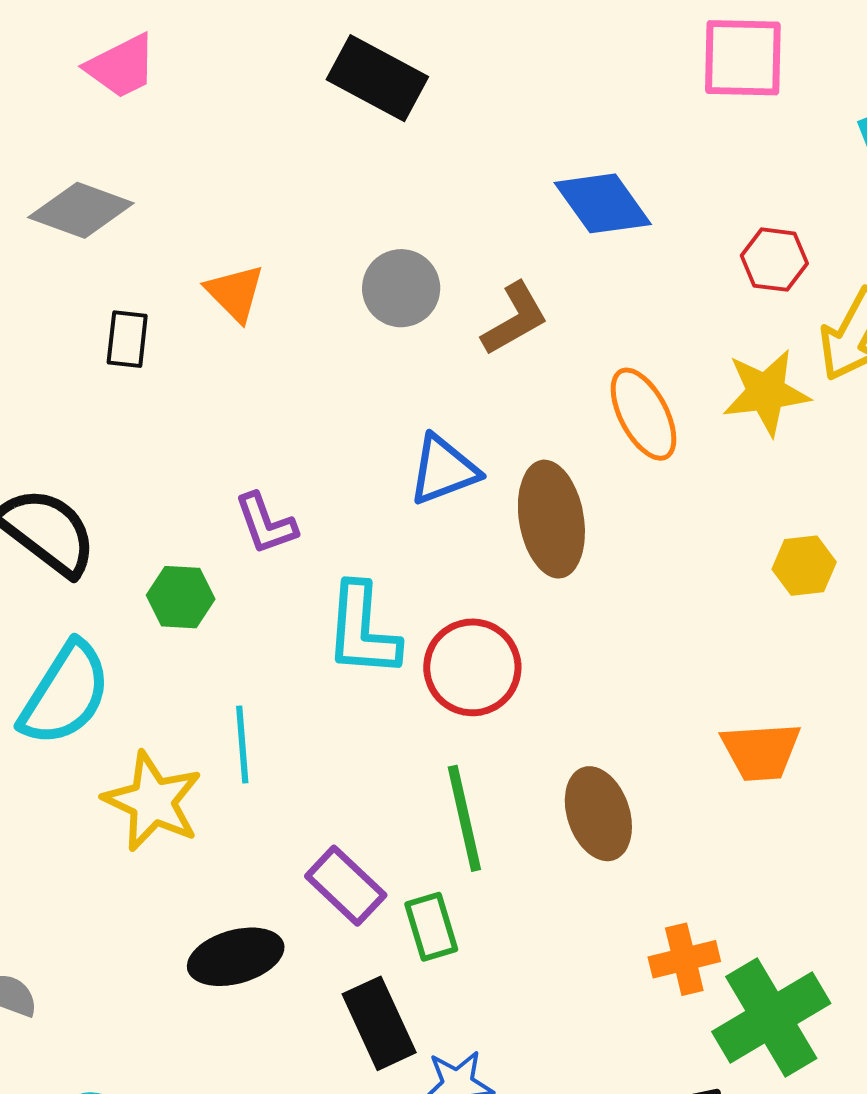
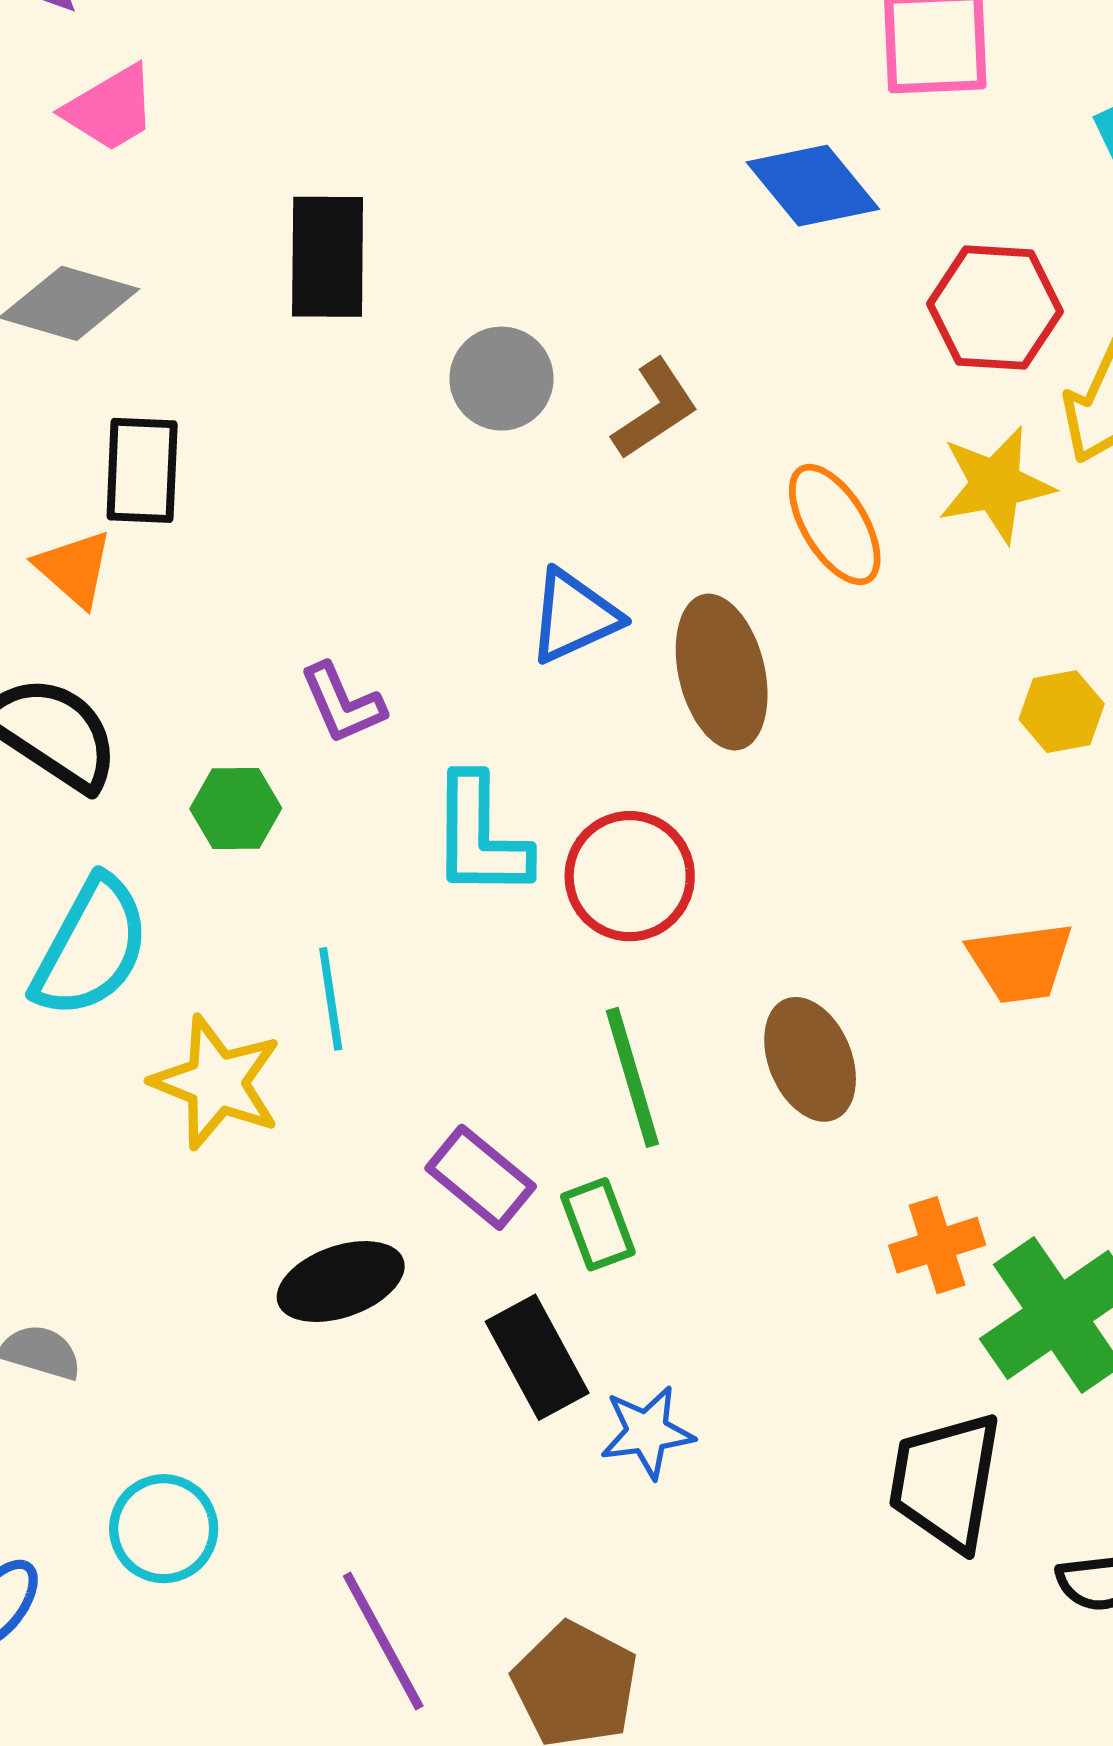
black rectangle: (377, 78) -> (328, 257), moved, turned 66
blue diamond: (603, 203) -> (813, 186), moved
red hexagon: (774, 260) -> (995, 308), size x1.5
orange triangle: (235, 293) -> (74, 569), moved
black rectangle: (127, 339) -> (142, 470), size x1.4

